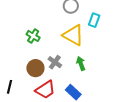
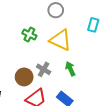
cyan rectangle: (94, 20) -> (93, 25), moved
green cross: (33, 36) -> (29, 35), moved

